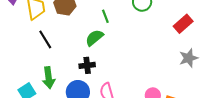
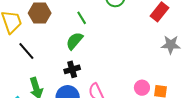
gray star: (189, 58) -> (171, 45), turned 30

